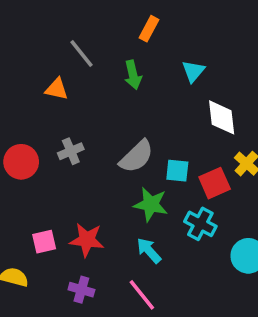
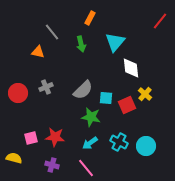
cyan triangle: (193, 71) -> (115, 42), size x1.5
cyan cross: (200, 224) -> (119, 142), moved
cyan arrow: (149, 251) -> (90, 143), turned -84

